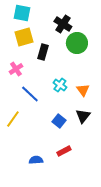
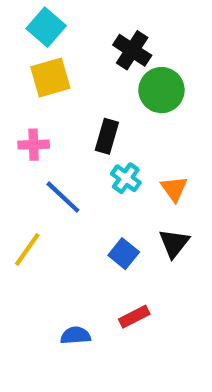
cyan square: (22, 13) -> (46, 27), turned 30
black rectangle: (43, 52) -> (107, 136), moved
pink cross: (16, 69) -> (34, 145), turned 32

